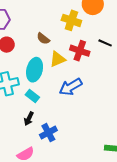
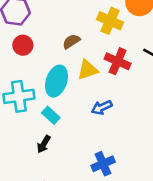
brown semicircle: (43, 39) -> (71, 41), turned 104
blue arrow: (71, 87) -> (102, 107), size x0.7
blue cross: (48, 133) -> (103, 164), moved

